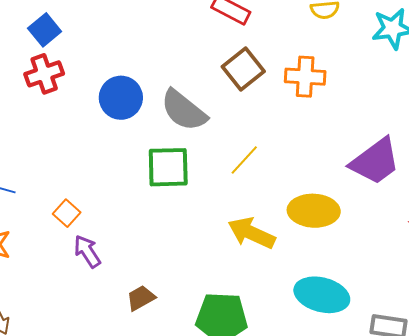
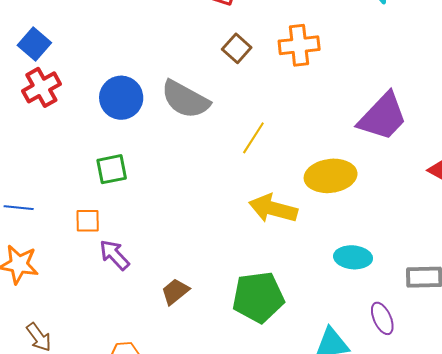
brown square: (243, 69) -> (237, 48), size x0.7
green square: (168, 167) -> (112, 169), moved, size x0.7
orange square: (67, 213) -> (88, 221), turned -32
cyan ellipse: (322, 295) -> (353, 257), size x0.7

